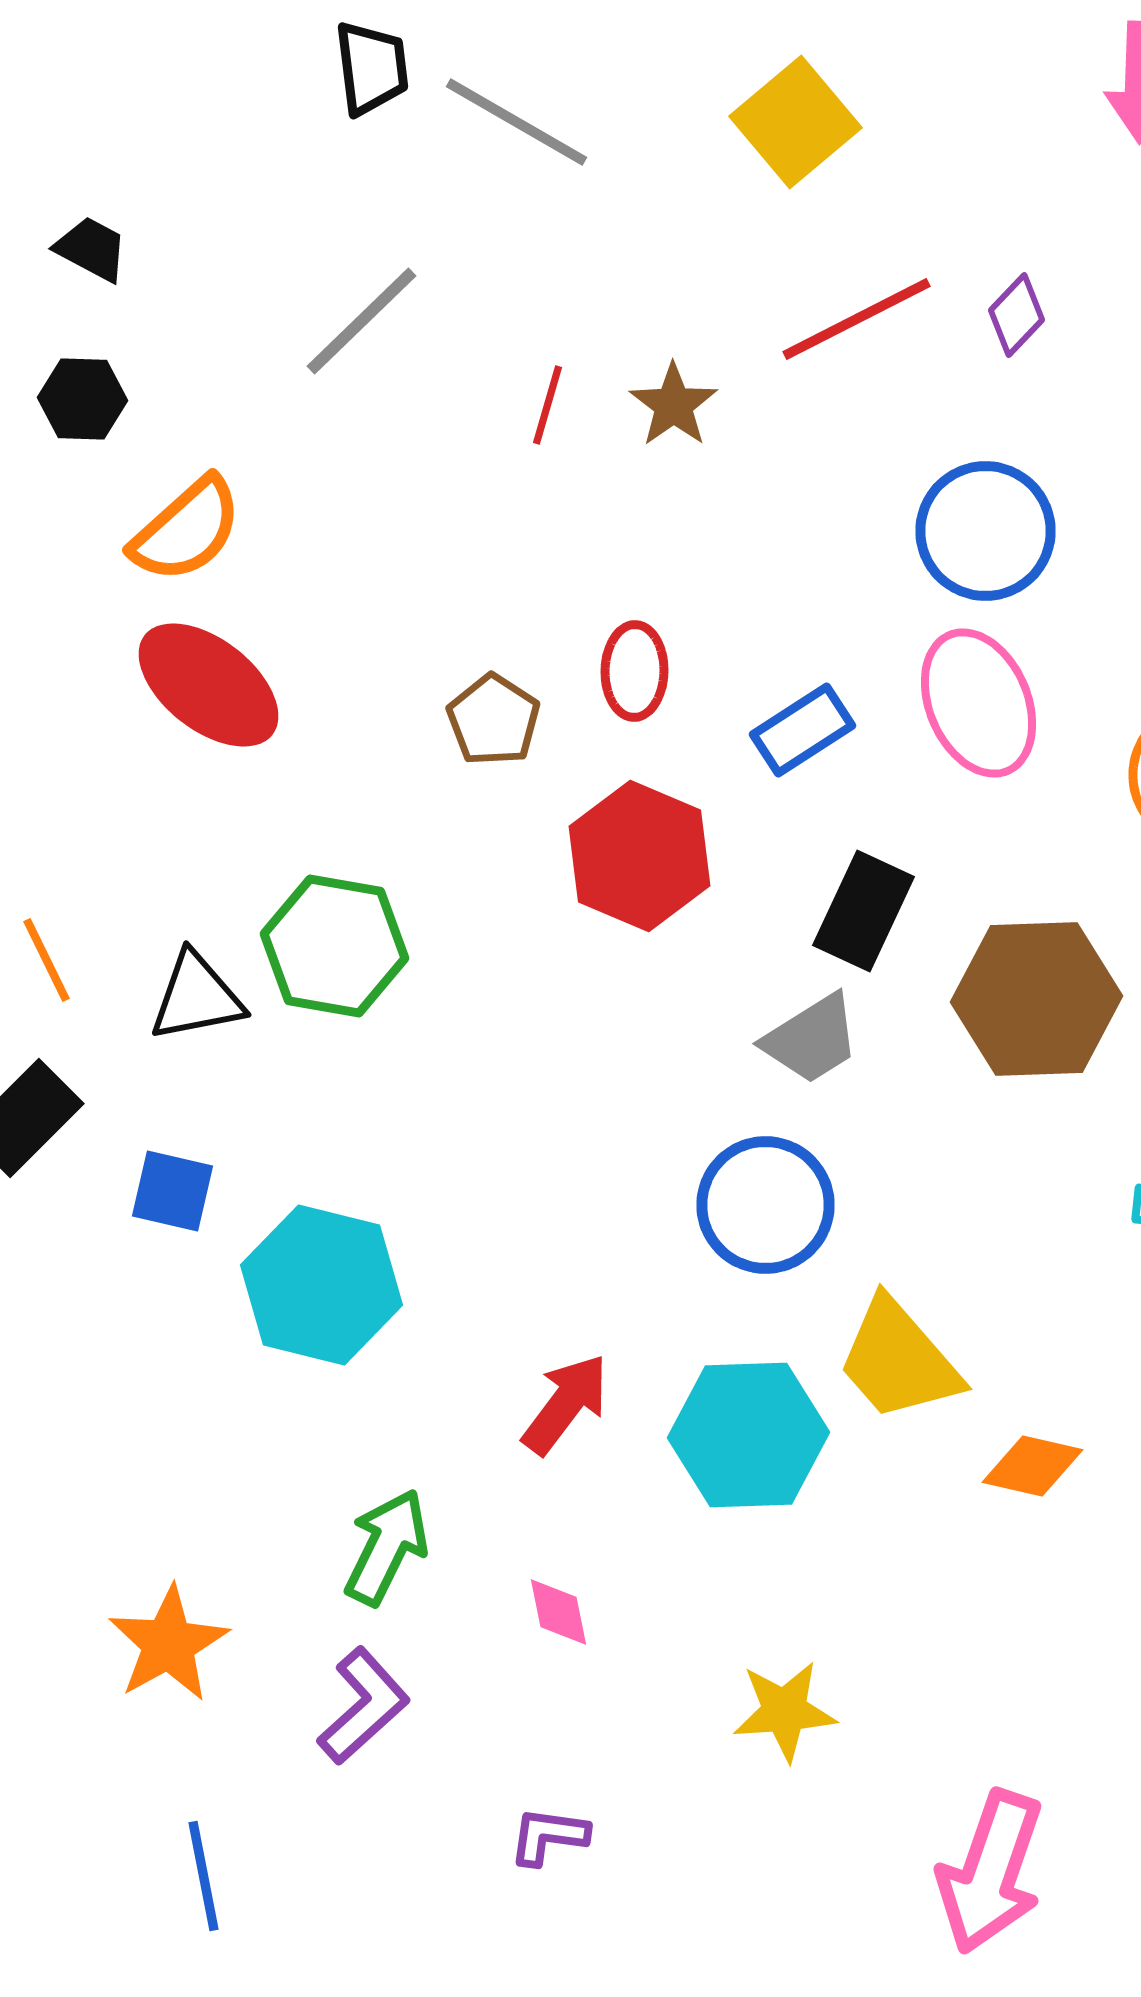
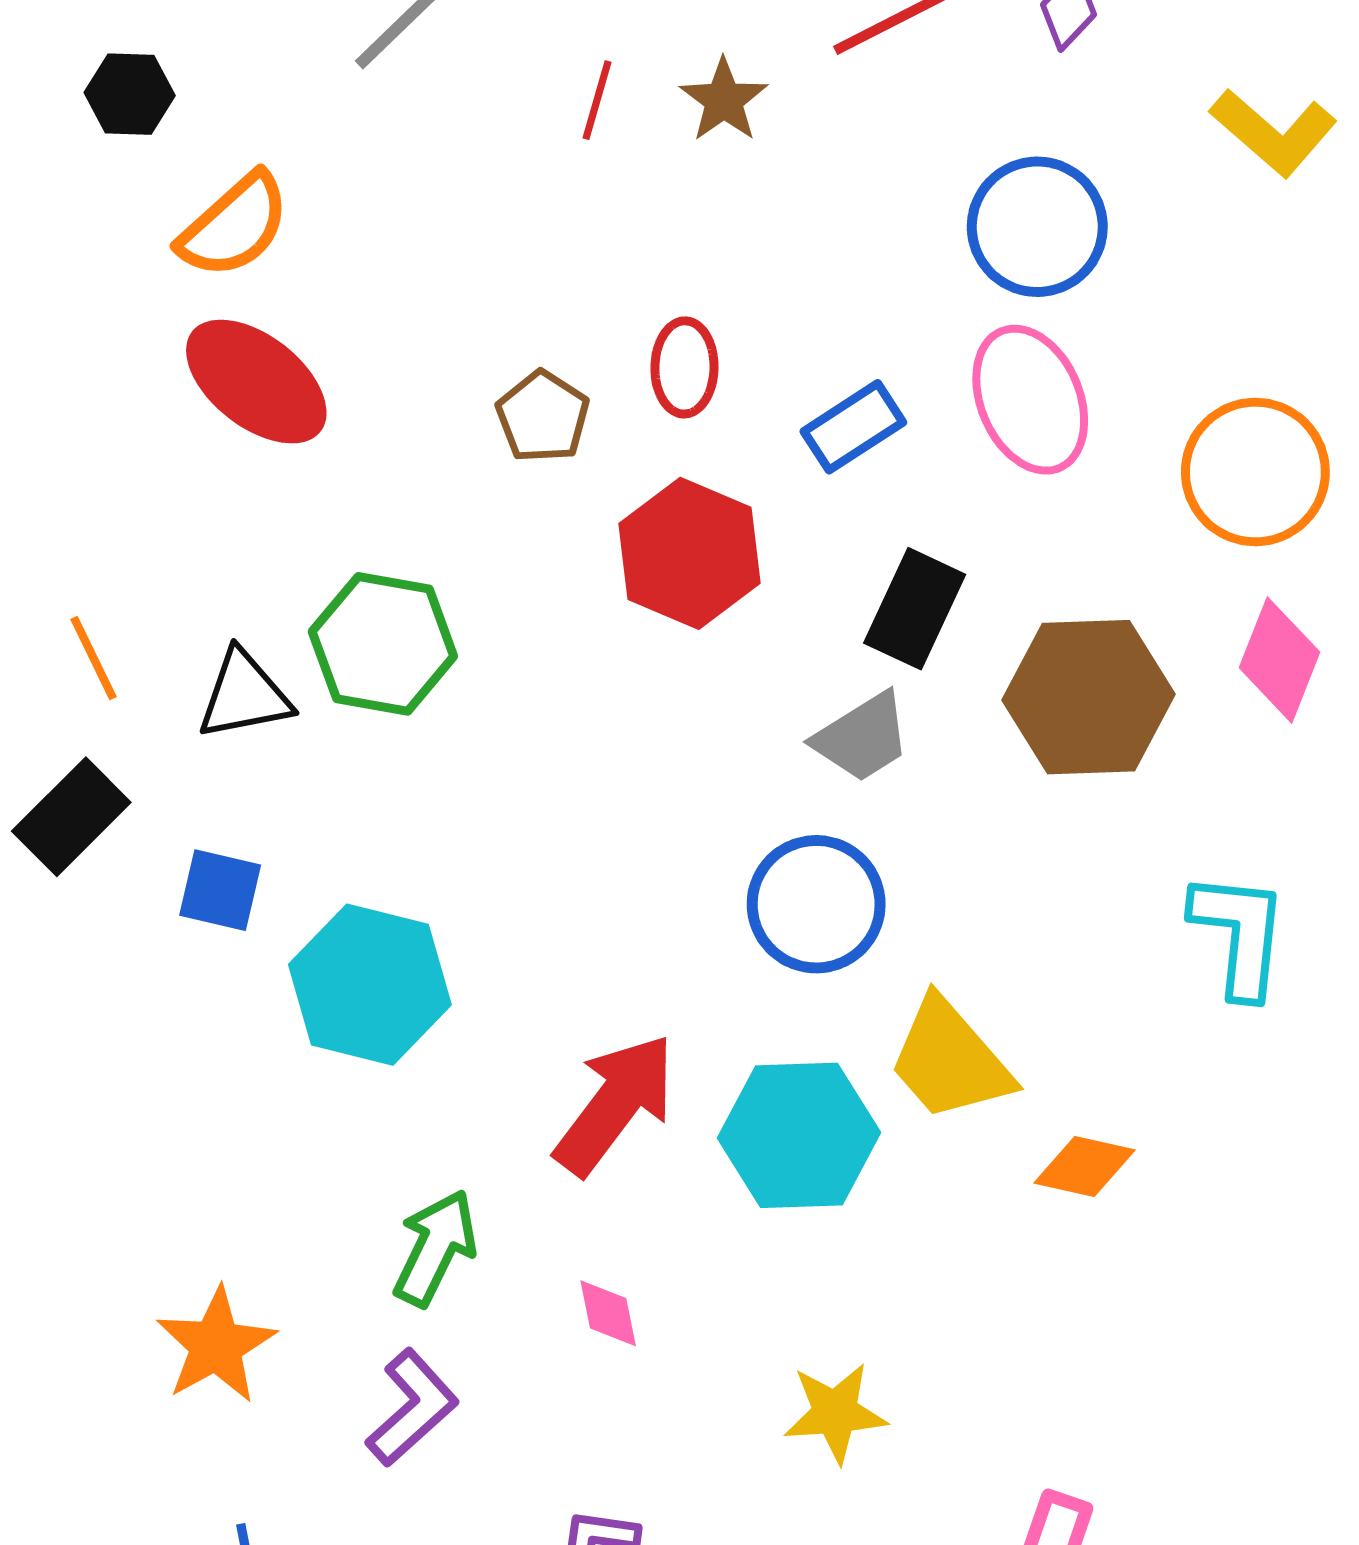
red arrow: (566, 1404) -> (615, 1104), size x1.4

